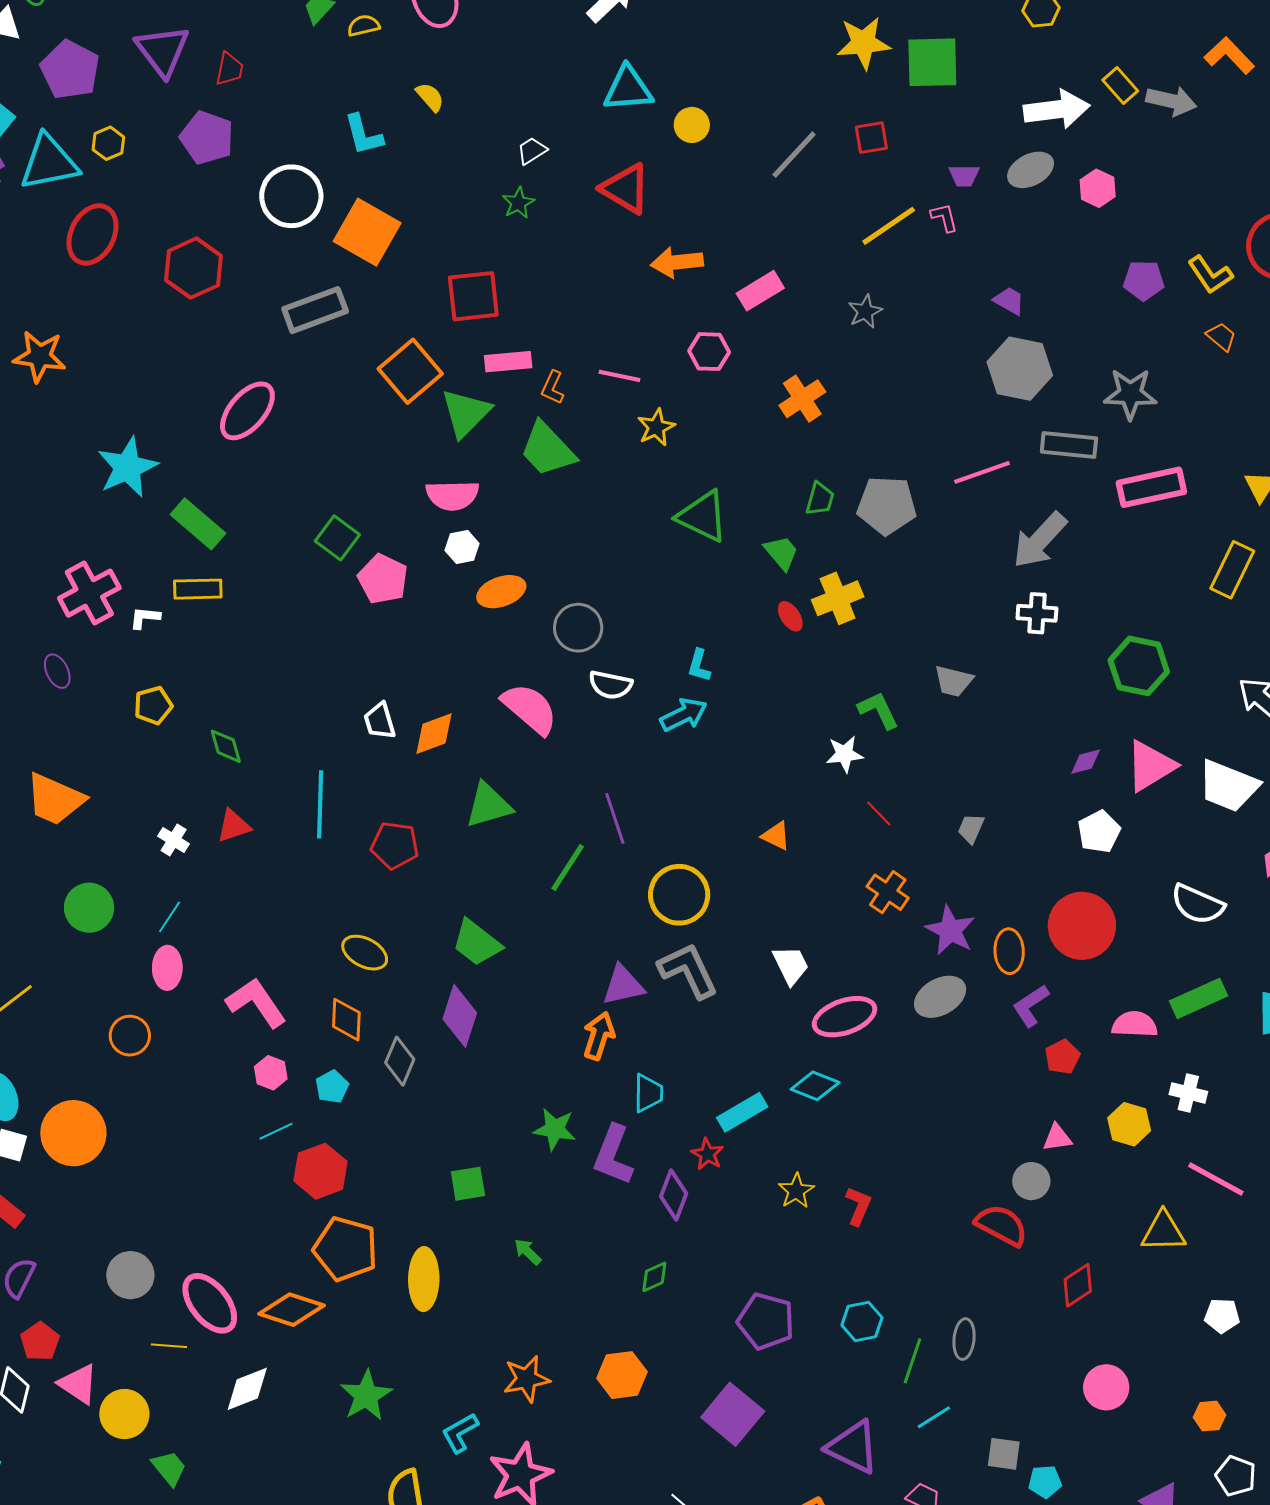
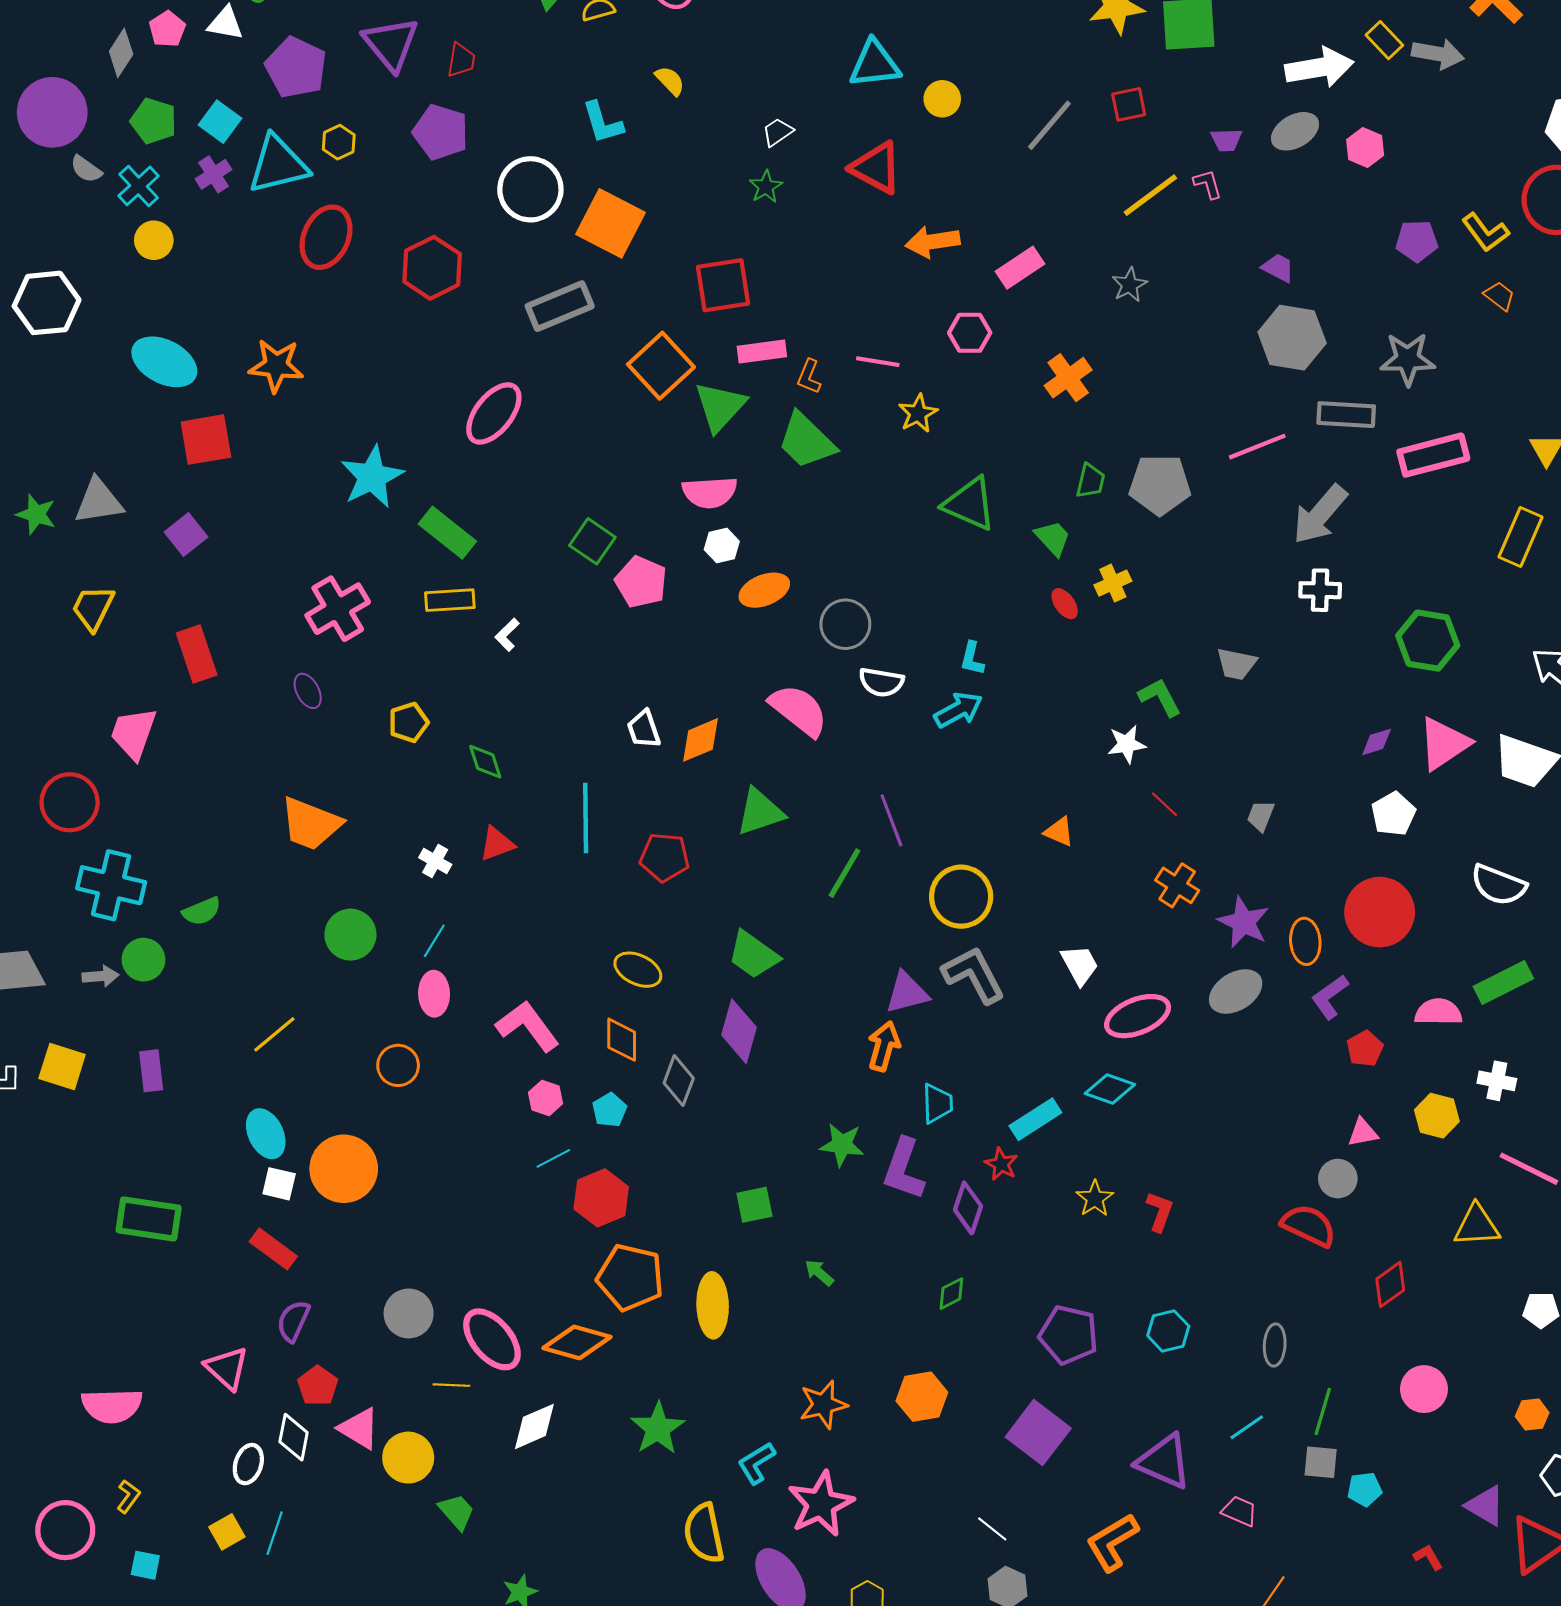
yellow cross: (838, 598) -> (1113, 583), size x0.7
white L-shape: (145, 618) -> (507, 635), moved, turned -48
green line: (912, 1361) -> (1323, 1412), moved

